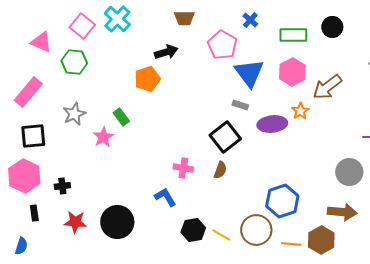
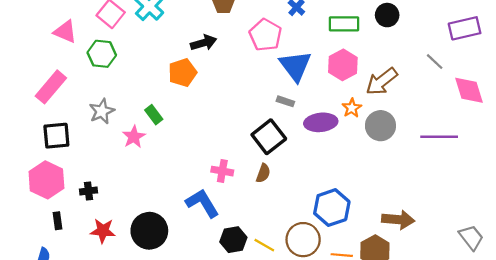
gray circle: (349, 172) -> (380, 126), moved
blue L-shape: (165, 197) -> (202, 203), size x1.4

